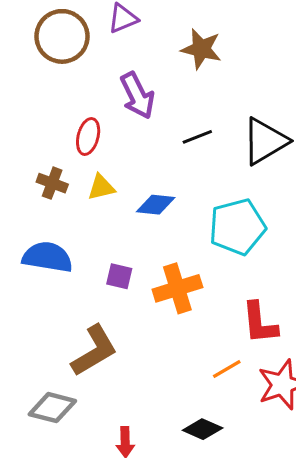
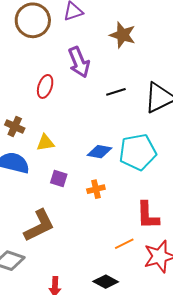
brown cross: (52, 183) -> (15, 127), moved
yellow triangle: (101, 187) -> (45, 143), moved
blue diamond: (156, 205) -> (99, 152), moved
orange cross: (177, 288) -> (96, 189), size x0.6

